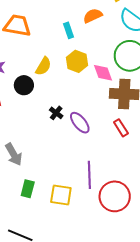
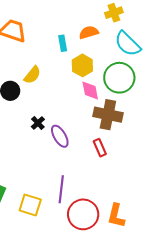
yellow hexagon: (77, 61) -> (82, 65), moved

